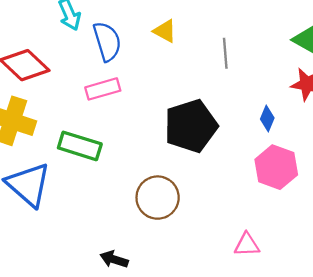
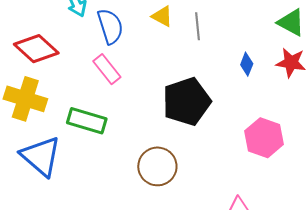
gray line: (225, 53) -> (198, 26), moved
pink rectangle: (103, 89) -> (107, 69), turned 68
blue diamond: (267, 118) -> (247, 64), moved

